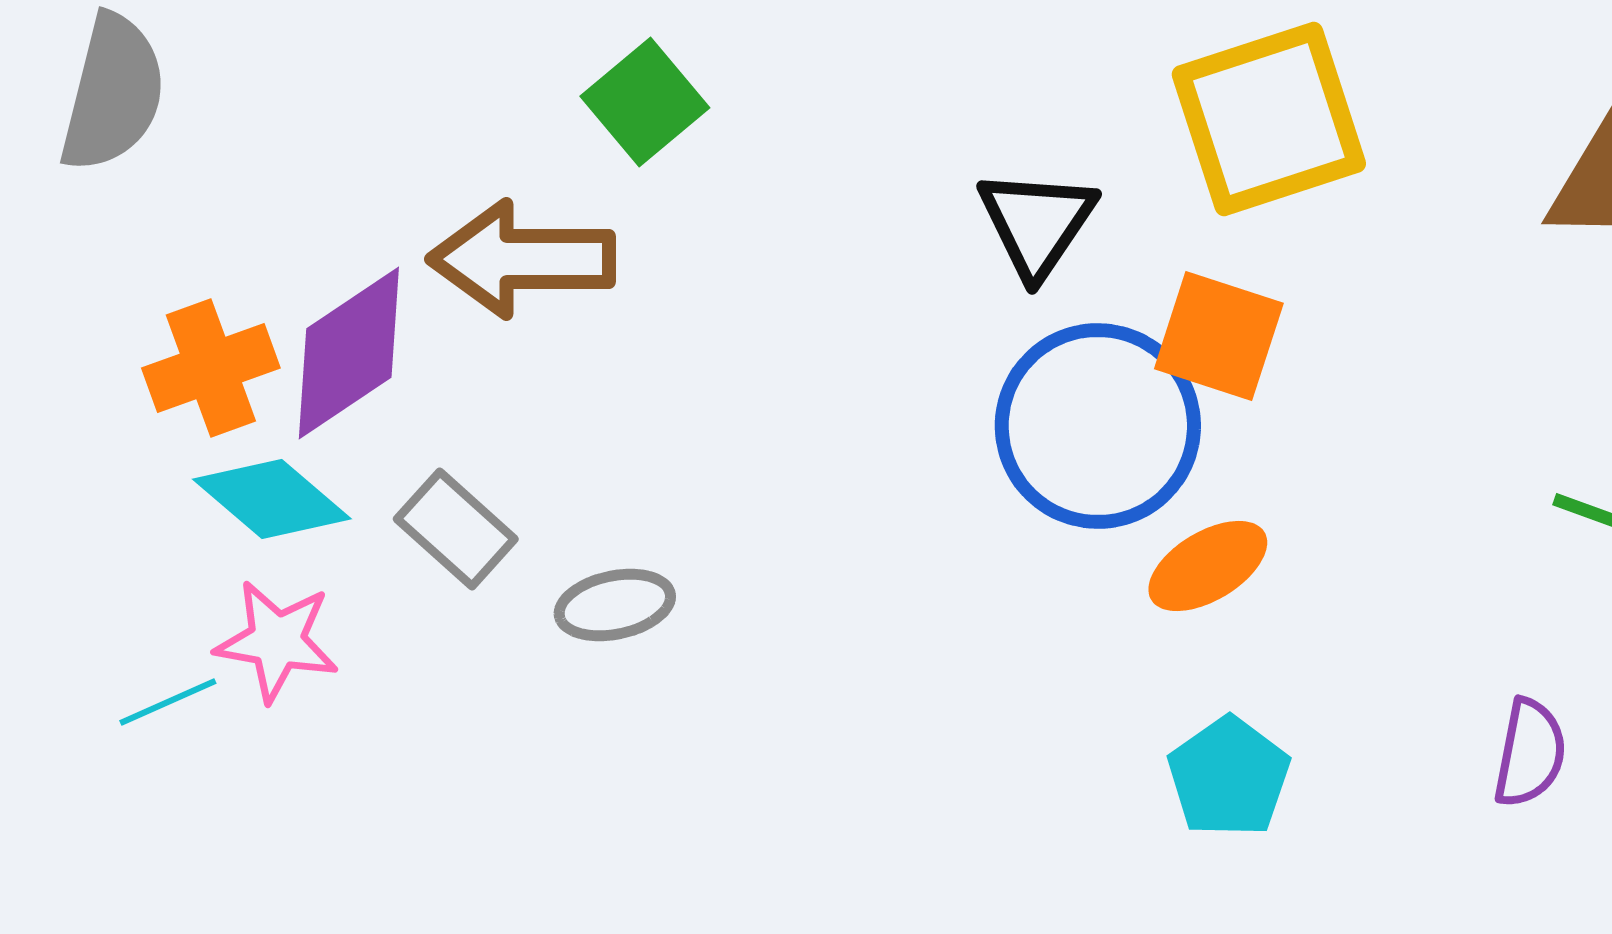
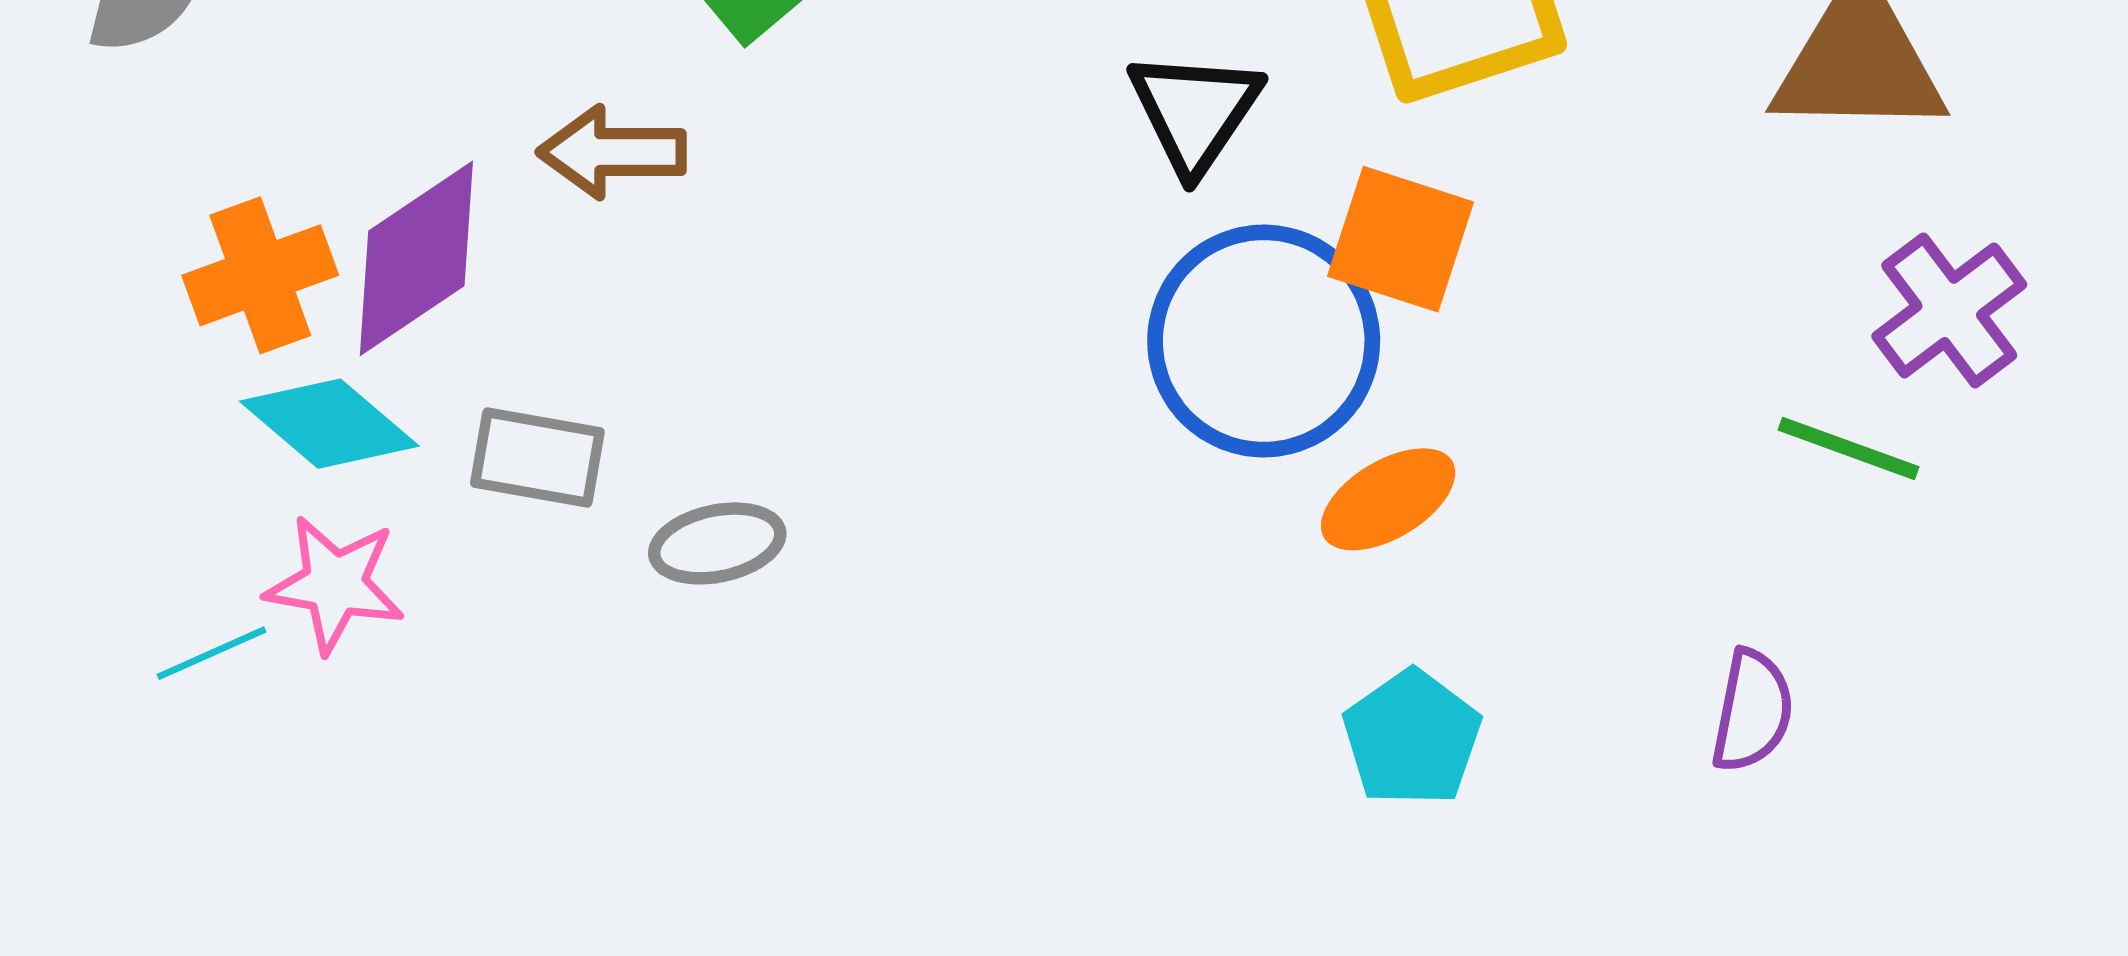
brown arrow: (522, 259) -> (612, 152), size x0.7
gray rectangle: (456, 529) -> (537, 457), turned -32

